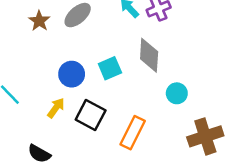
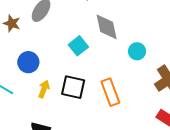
blue circle: (72, 74) -> (28, 62), moved
orange rectangle: (133, 133) -> (110, 92), turned -32

